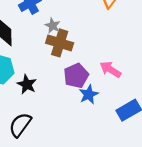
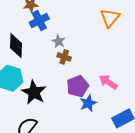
brown cross: (60, 43) -> (64, 57), size x0.6
black star: (27, 84) -> (34, 92), size x1.4

